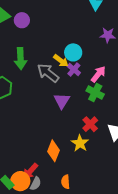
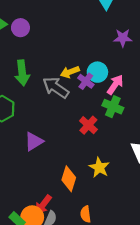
cyan circle: (73, 52) -> (97, 72), moved
yellow arrow: (61, 61) -> (70, 72), turned 126
purple triangle: (62, 101) -> (34, 142), moved, turned 30
red cross: (90, 124) -> (88, 125), moved

